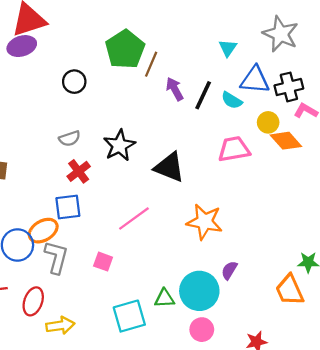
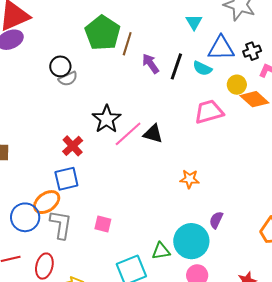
black cross: (289, 87) -> (252, 51), size x0.7
gray semicircle: (70, 138) -> (68, 79), moved
black triangle: (169, 167) -> (153, 134), size x0.7
pink line: (134, 219) -> (128, 134), moved
orange star: (205, 222) -> (190, 179), size x0.6

